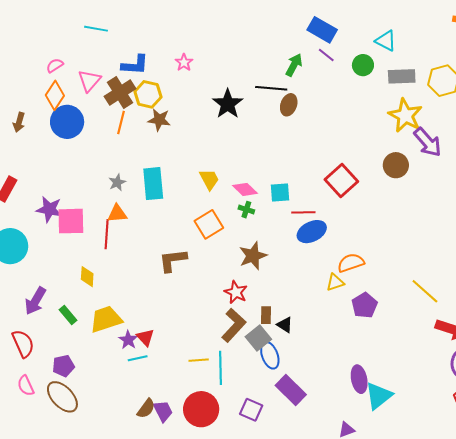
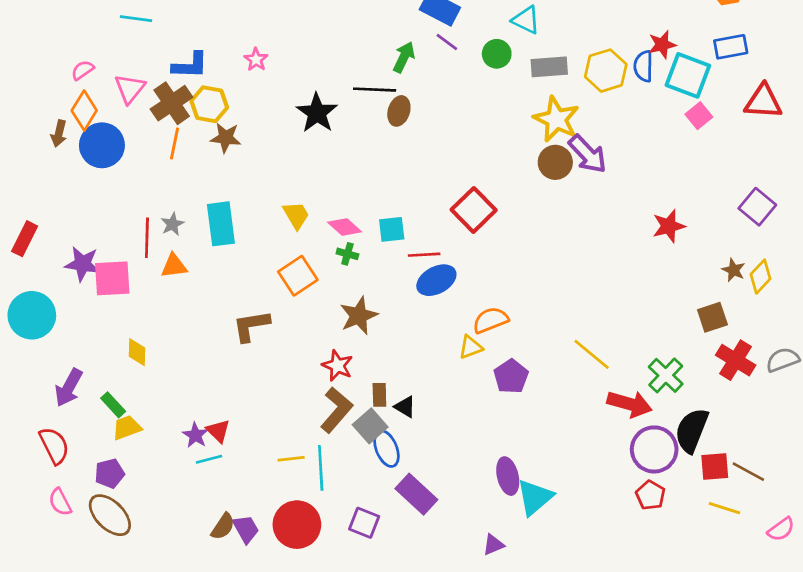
brown arrow: (19, 122) -> (59, 134), moved
brown circle: (396, 165) -> (555, 162), moved
red line: (107, 234) -> (147, 238), moved
yellow trapezoid: (106, 319) -> (127, 428), moved, size x0.7

